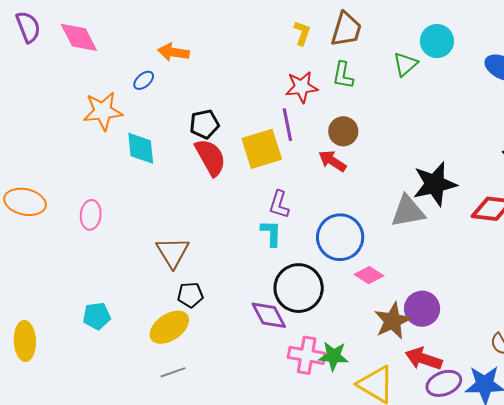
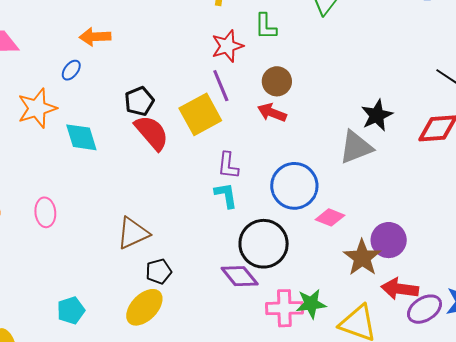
black star: (435, 184) -> (377, 115), size x0.7
brown triangle: (173, 252) -> (133, 233), turned 48

